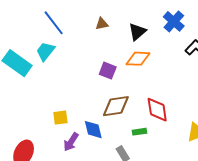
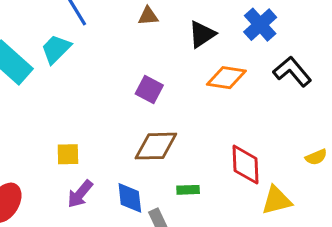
orange diamond: (138, 59) -> (226, 78), moved
red diamond: (157, 110) -> (246, 165), moved
blue diamond: (93, 130) -> (130, 198), moved

